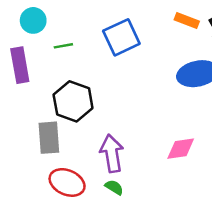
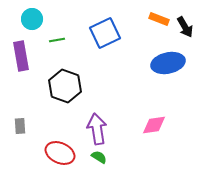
gray rectangle: (49, 138) -> (20, 126), moved, size x0.6

